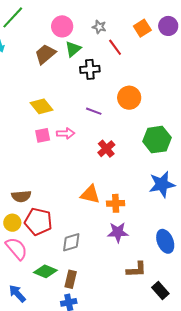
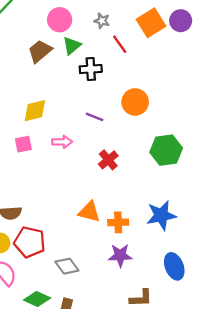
orange square: (142, 28) -> (151, 23), size x1.4
yellow diamond: (41, 106) -> (35, 111), turned -65
pink square: (43, 135) -> (23, 144), moved
blue star: (162, 184) -> (161, 215), moved
gray diamond: (71, 242) -> (67, 266), turned 70

